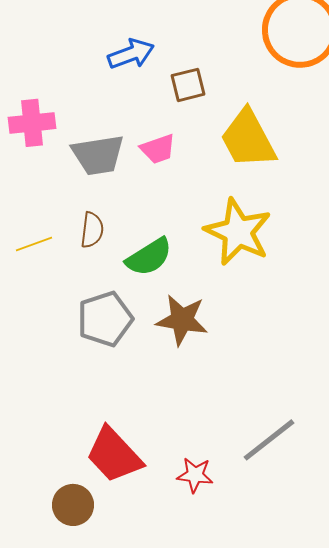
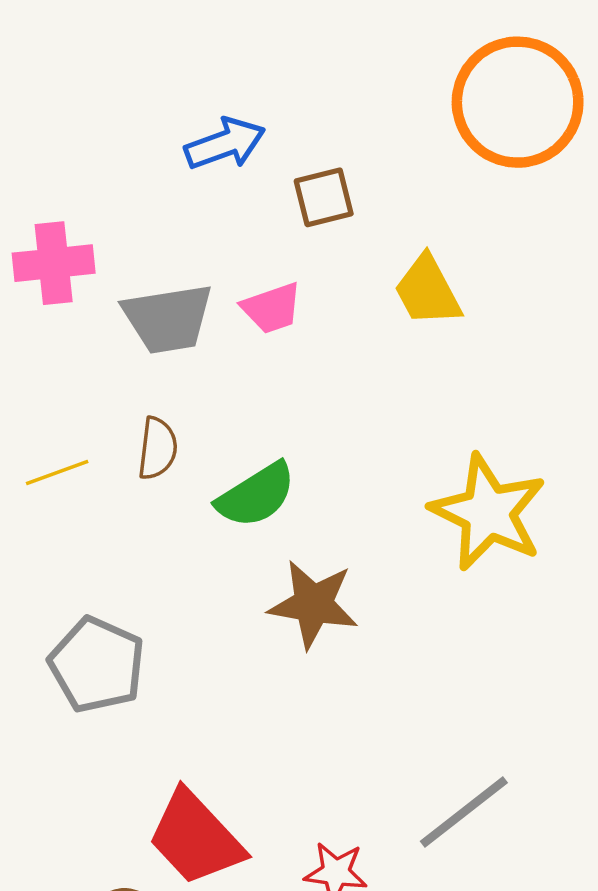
yellow trapezoid: (248, 139) -> (428, 291), size x0.7
yellow star: (238, 232) -> (488, 512), moved
gray pentagon: (105, 319) -> (97, 665), moved, turned -30

